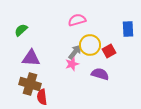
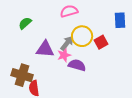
green semicircle: (21, 30) -> (25, 23), moved
purple triangle: (31, 58) -> (45, 49), moved
purple semicircle: (100, 74) -> (77, 65), moved

